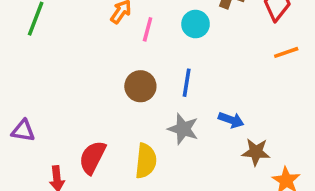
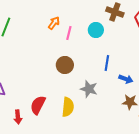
blue line: (187, 83) -> (107, 63), moved
blue arrow: (231, 120) -> (126, 79), moved

